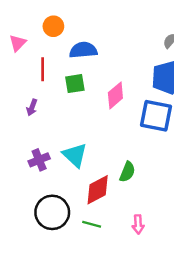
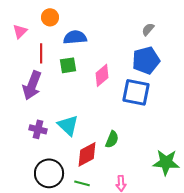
purple arrow: (32, 107) -> (32, 85), size x2.0
purple cross: (39, 160) -> (38, 129), turned 36

